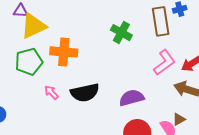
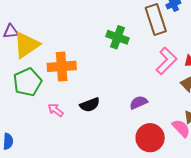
black semicircle: (85, 93) -> (90, 105), size x0.7
purple semicircle: (132, 98) -> (139, 103), size x0.7

